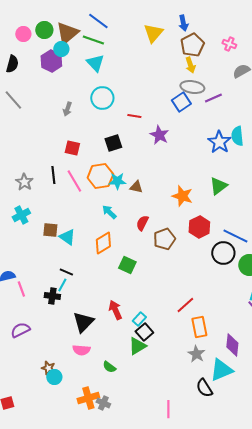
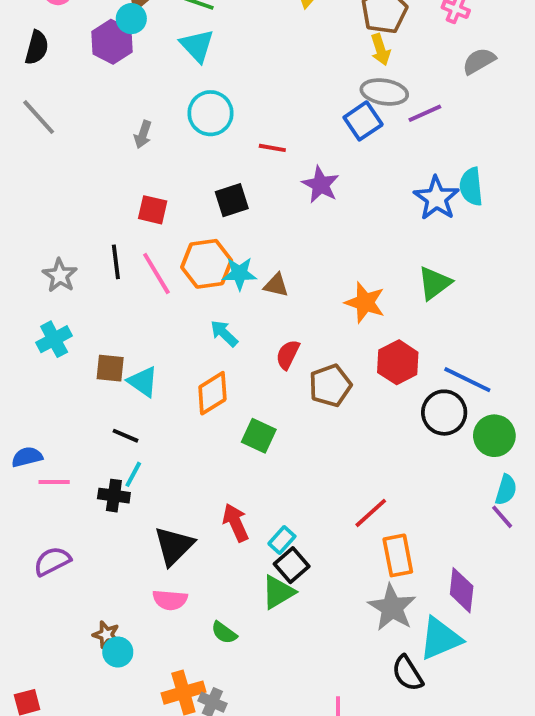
black line: (66, 272) -> (126, 436), moved
pink line: (21, 289) -> (54, 482), turned -70
gray star: (196, 354) -> (392, 608), size x1.4

